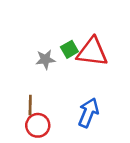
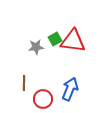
red circle: (38, 125) -> (43, 99), moved

